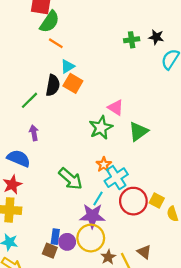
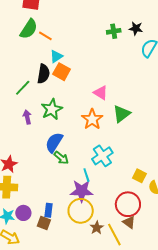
green semicircle: (50, 22) -> (29, 29), moved
green star: (101, 128) -> (52, 109), moved
blue semicircle: (19, 158) -> (54, 142), moved, turned -80
orange star: (104, 164) -> (92, 119), moved, size x1.5
green arrow: (71, 179) -> (61, 158), size x0.7
cyan line: (98, 199) -> (86, 175), turned -48
red circle: (133, 201) -> (128, 204), moved
purple circle: (67, 242) -> (23, 213), moved

